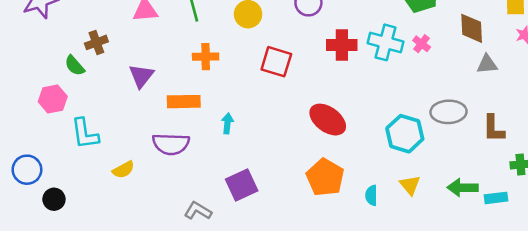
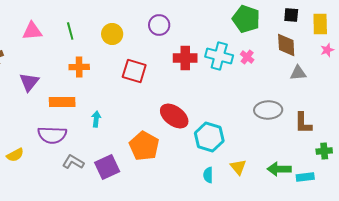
cyan hexagon: (405, 134) -> (209, 137), moved
orange pentagon: (325, 177) -> (144, 146), moved
gray L-shape: (198, 211) -> (73, 162), moved

